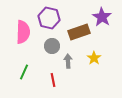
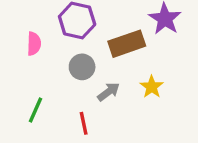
pink semicircle: (23, 32) -> (34, 44), size x0.6
gray arrow: (68, 61) -> (109, 92), turned 56

